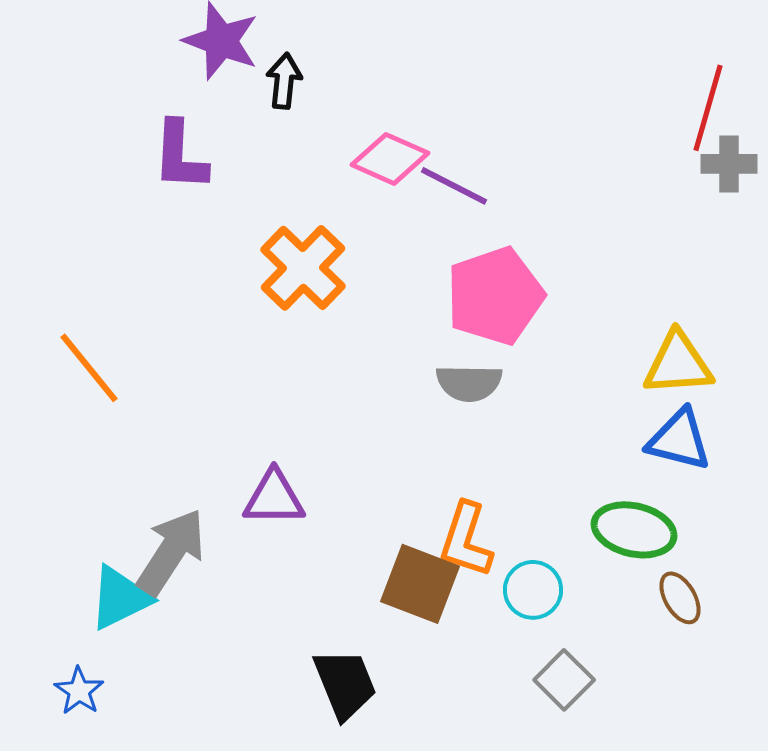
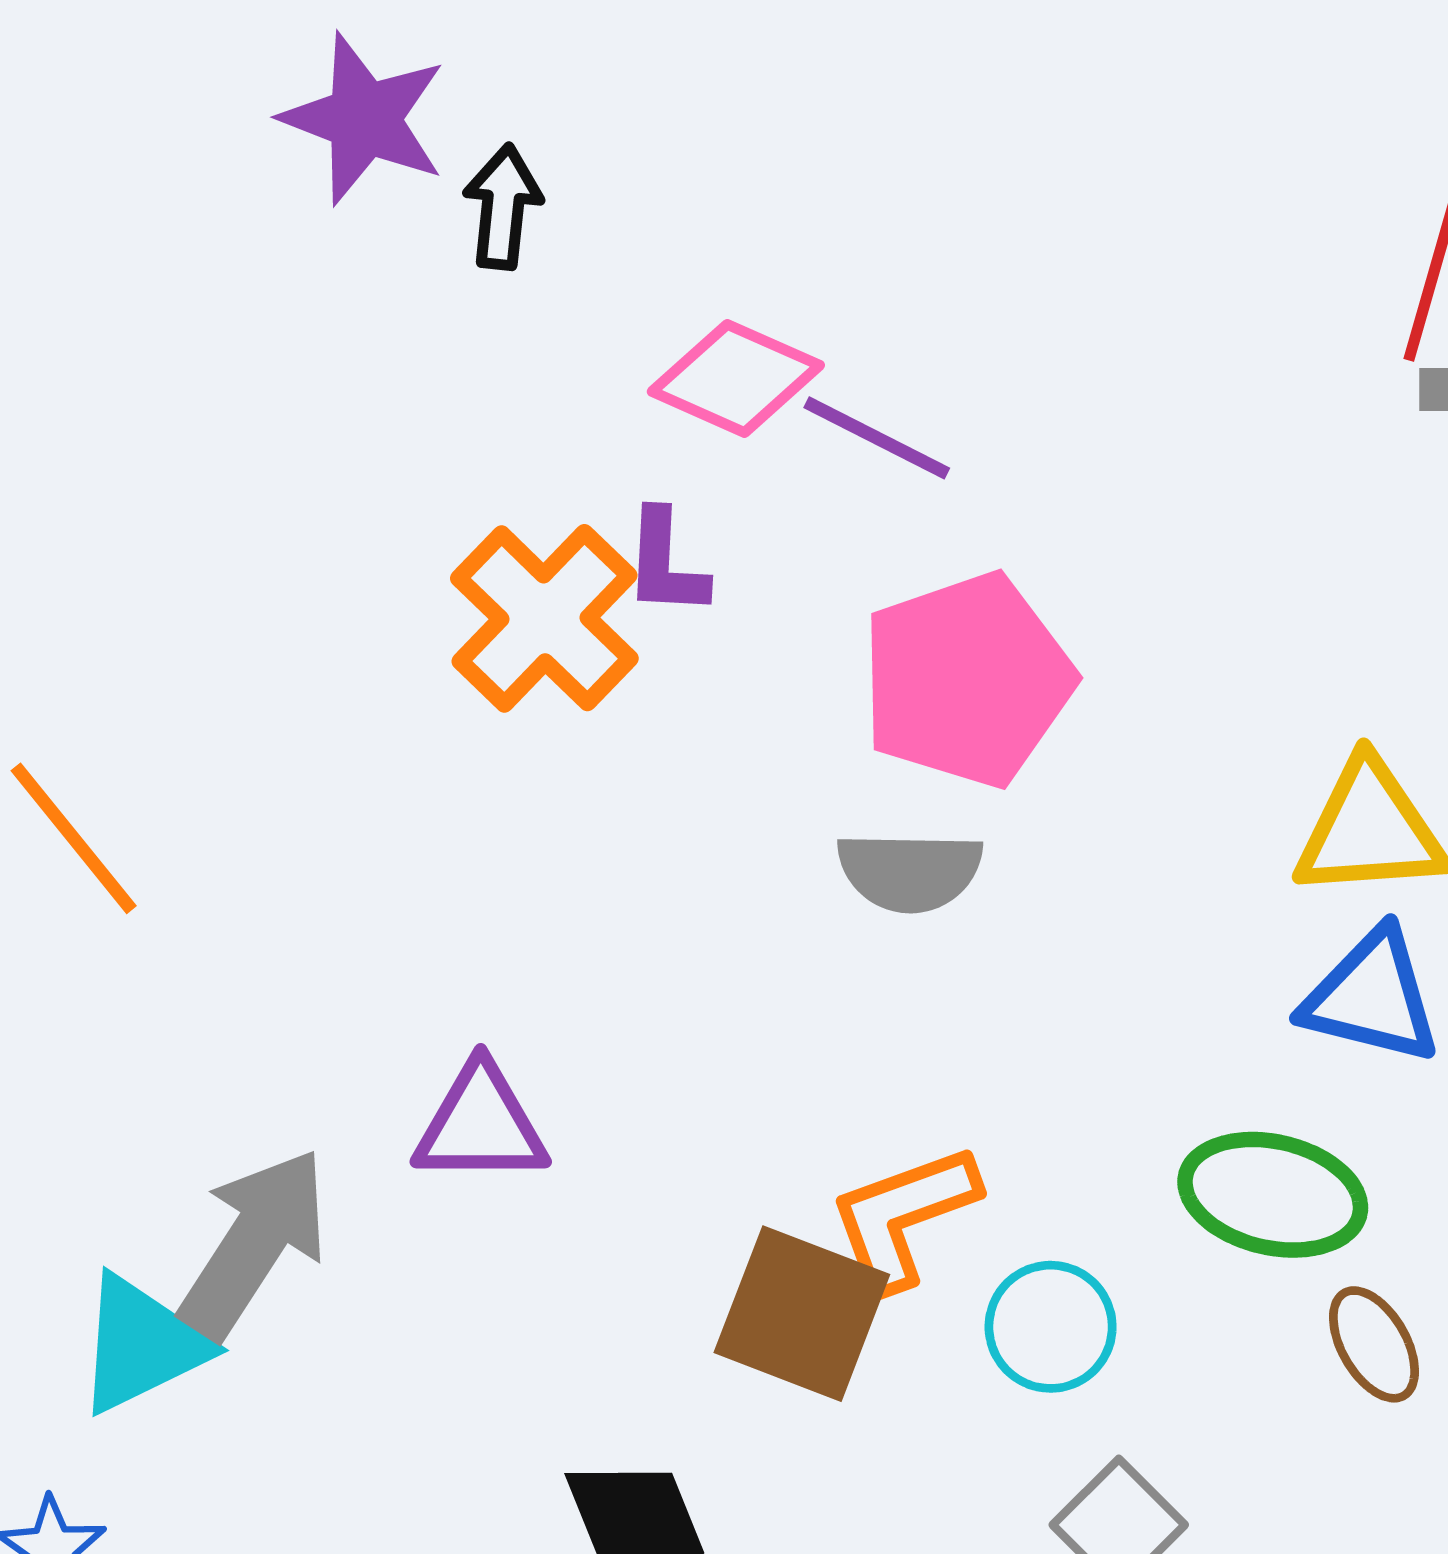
purple L-shape: (180, 156) -> (665, 563), moved, size x0.7
orange L-shape: (466, 540) -> (903, 1217), turned 52

